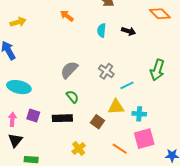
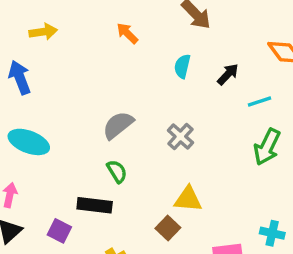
black arrow: (129, 31) -> (228, 74), turned -72
cyan line: (127, 85) -> (260, 101), moved
cyan cross: (139, 114) -> (272, 233), moved
purple square: (33, 115) -> (59, 231), moved
brown square: (98, 122) -> (168, 228), moved

